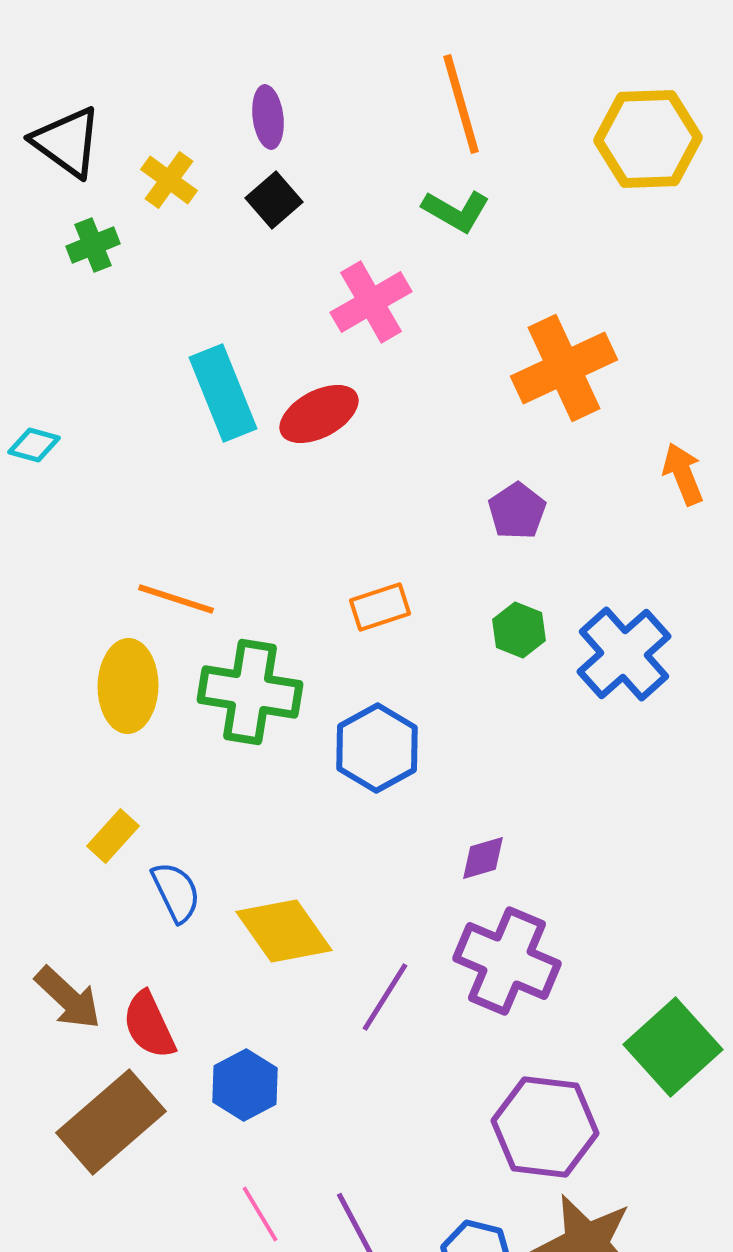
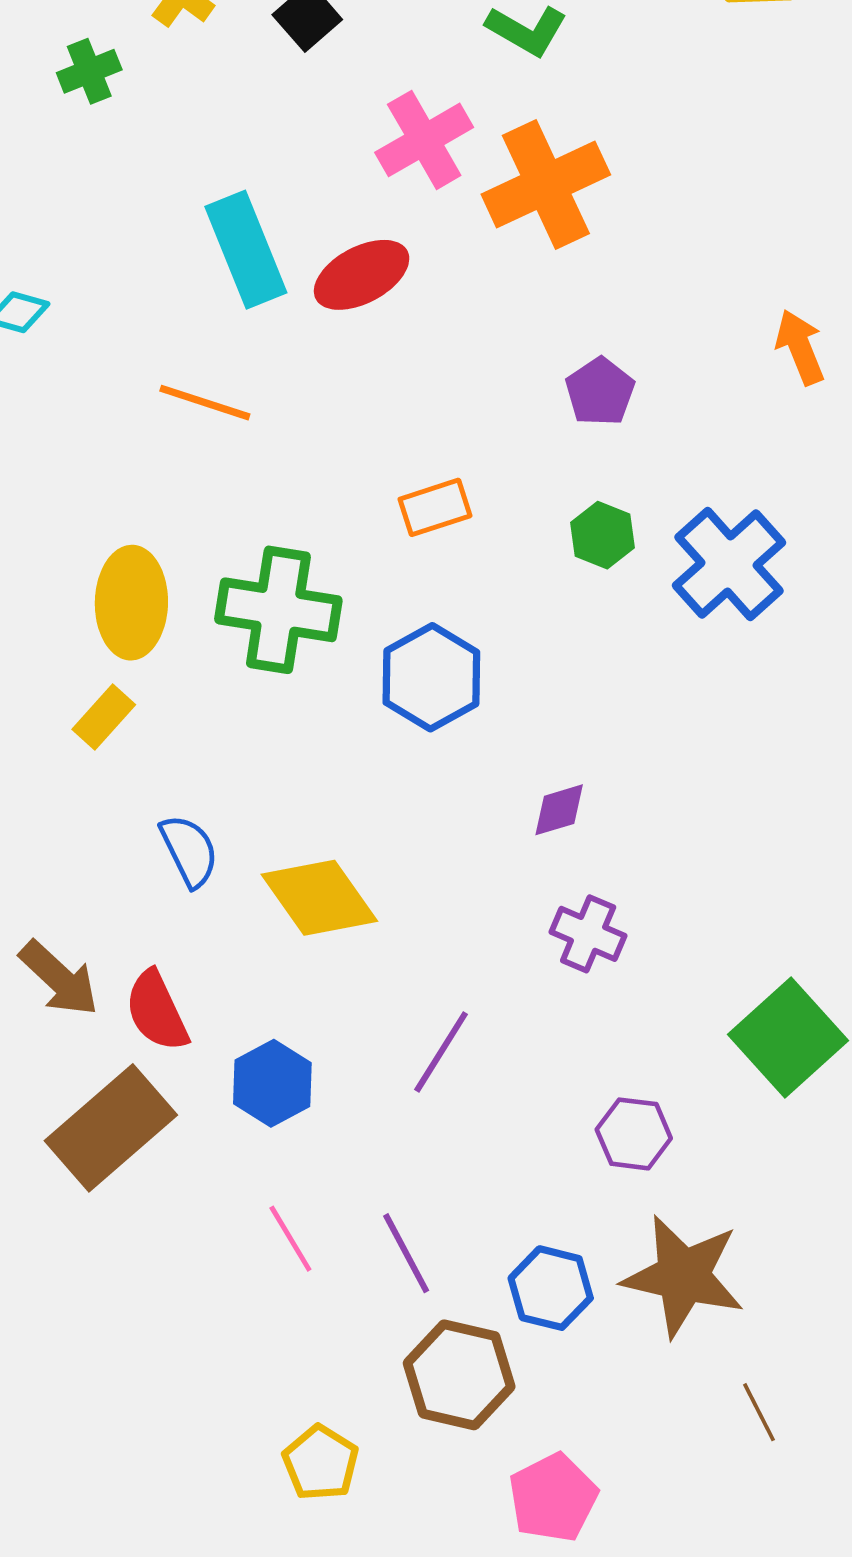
orange cross: (564, 368) -> (546, 185), moved
orange line: (176, 599) -> (205, 403), moved
yellow rectangle: (113, 836) -> (104, 717), moved
purple cross: (507, 961) -> (588, 934), size x0.6
purple line: (385, 997) -> (441, 1052), moved
purple hexagon: (545, 1127) -> (634, 1134), size x0.6

